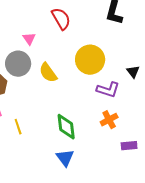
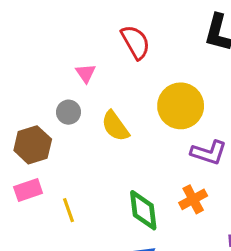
gray circle: (18, 64) -> (69, 112), size x0.6
orange cross: (109, 120) -> (193, 199), moved

